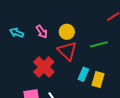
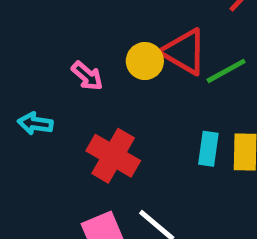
cyan arrow: (17, 33) -> (35, 124), moved
red triangle: (67, 51) -> (184, 52), moved

